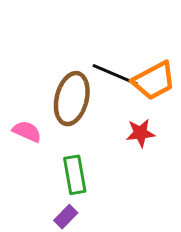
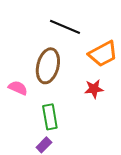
black line: (115, 75) -> (65, 27), moved

